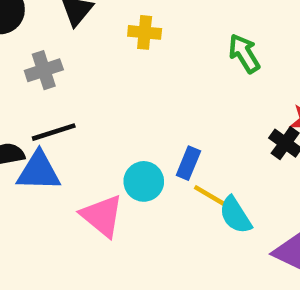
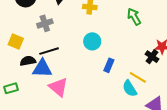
cyan circle: (144, 181) -> (92, 41), moved
yellow line: (212, 197) -> (138, 77), moved
pink triangle: (102, 216) -> (58, 87), moved

